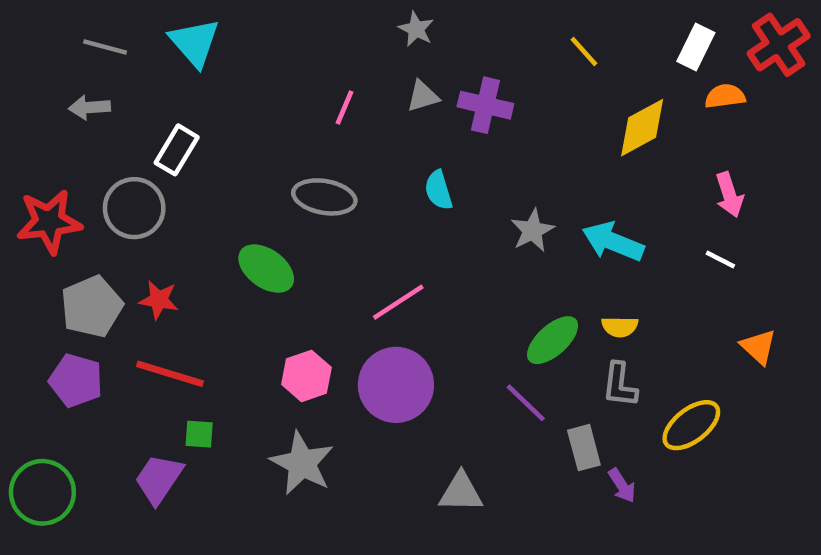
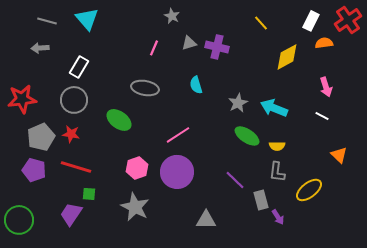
gray star: (416, 29) -> (172, 16), moved
gray circle: (134, 208) -> (74, 100), moved
green ellipse: (553, 340) -> (247, 136), moved, turned 75

